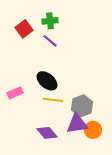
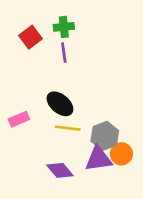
purple line: (50, 41) -> (64, 53), turned 42
orange circle: (93, 130) -> (121, 154), moved

